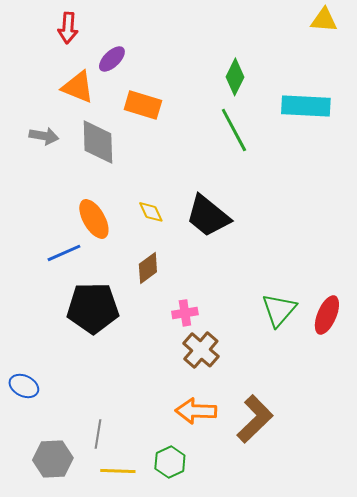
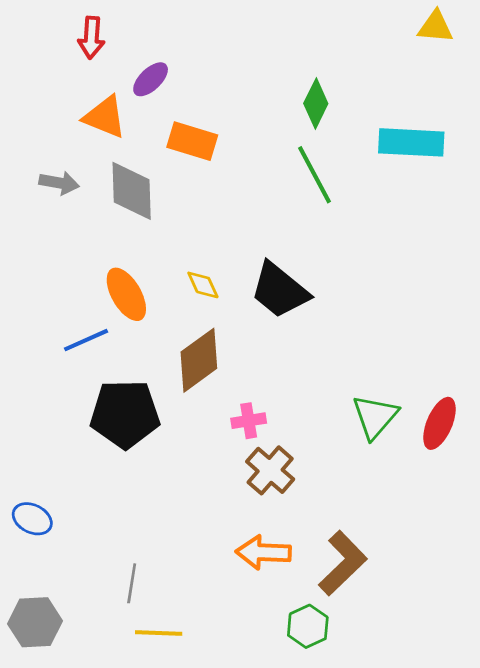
brown diamond: (148, 268) -> (199, 360), size x1.5
gray hexagon: (53, 459) -> (35, 622), moved
green hexagon: (170, 462) -> (308, 626), moved

